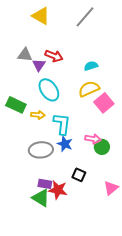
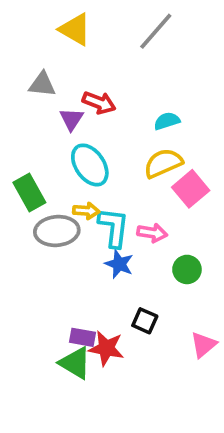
gray triangle: (25, 55) -> (42, 84), moved
green rectangle: (16, 105) -> (29, 192), turned 36
yellow arrow: (38, 115) -> (86, 211), moved
pink arrow: (93, 139) -> (152, 233), moved
gray ellipse: (41, 150) -> (57, 231), moved

